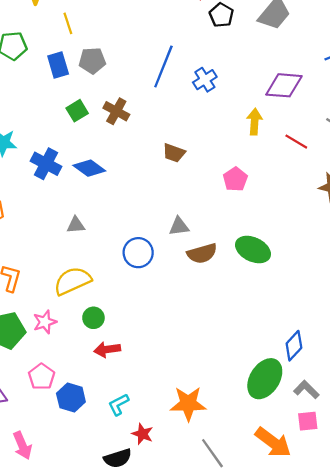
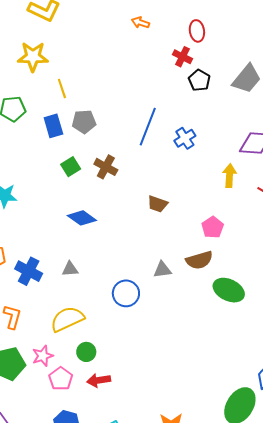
blue cross: (46, 164) -> (29, 271), moved
brown semicircle: (202, 253) -> (199, 260), moved
pink pentagon: (42, 377) -> (61, 379), moved

